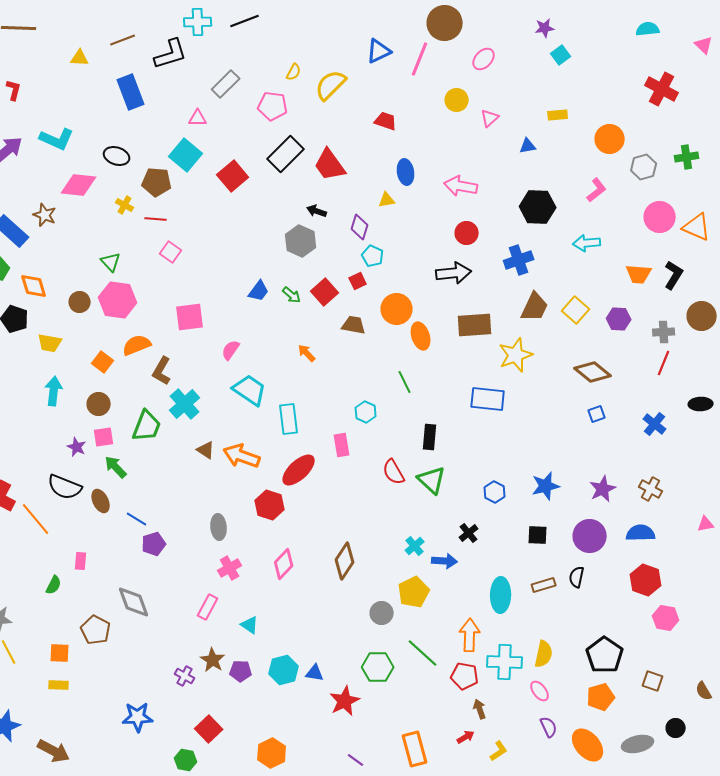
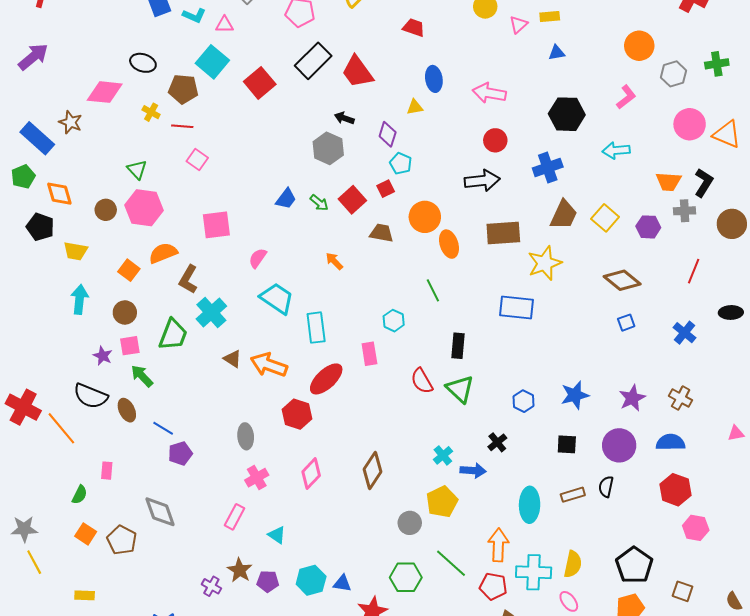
yellow rectangle: (558, 115) -> (550, 17), moved
cyan L-shape: (57, 139) -> (194, 16), moved, size x0.7
gray cross: (664, 332) -> (685, 211), moved
orange square: (60, 653) -> (86, 534), moved, turned 30

